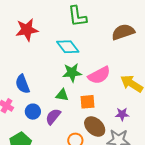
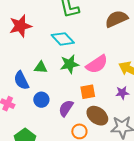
green triangle: (62, 95) -> (41, 67), moved
blue circle: (33, 112) -> (41, 100), moved
purple star: (122, 114) -> (122, 93), moved
purple semicircle: (53, 117) -> (66, 108), moved

